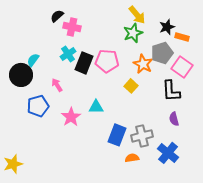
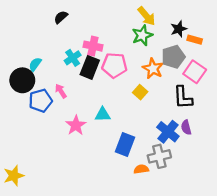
pink cross: (72, 27) -> (93, 46), moved
blue pentagon: (38, 106) -> (41, 101), moved
gray cross: (142, 136) -> (159, 156), moved
blue cross: (168, 153) -> (168, 132), moved

